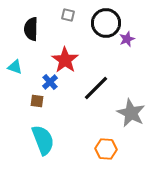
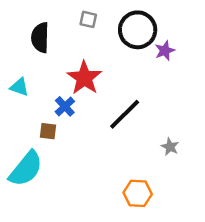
gray star: (131, 113) -> (170, 147), size x0.5
cyan semicircle: (43, 140) -> (26, 169), moved, turned 60

